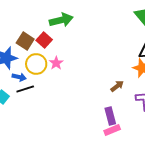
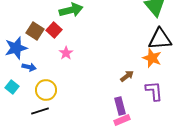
yellow circle: (36, 64) -> (46, 90), moved
black line: (25, 89) -> (40, 111), moved

